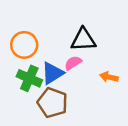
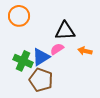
orange circle: (24, 45) -> (19, 16), moved
orange arrow: (109, 77) -> (85, 51), moved

